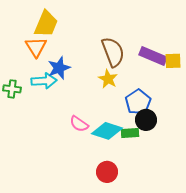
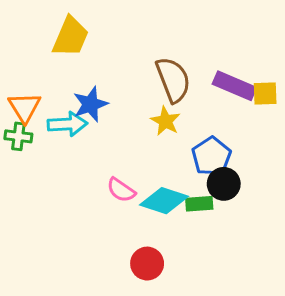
orange triangle: (36, 47) -> (25, 107), moved
red circle: (107, 172) -> (147, 264), moved

